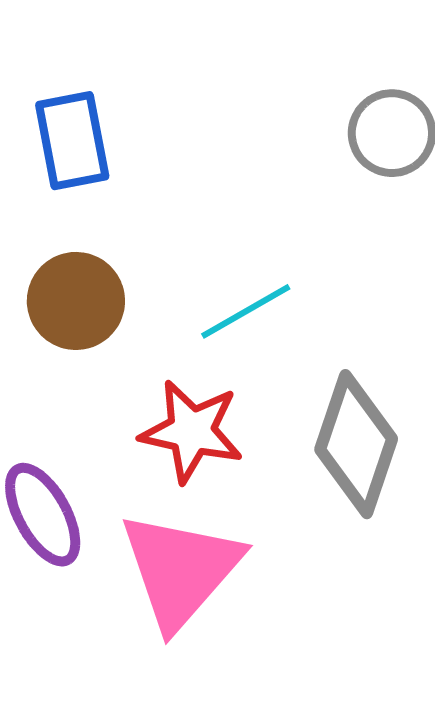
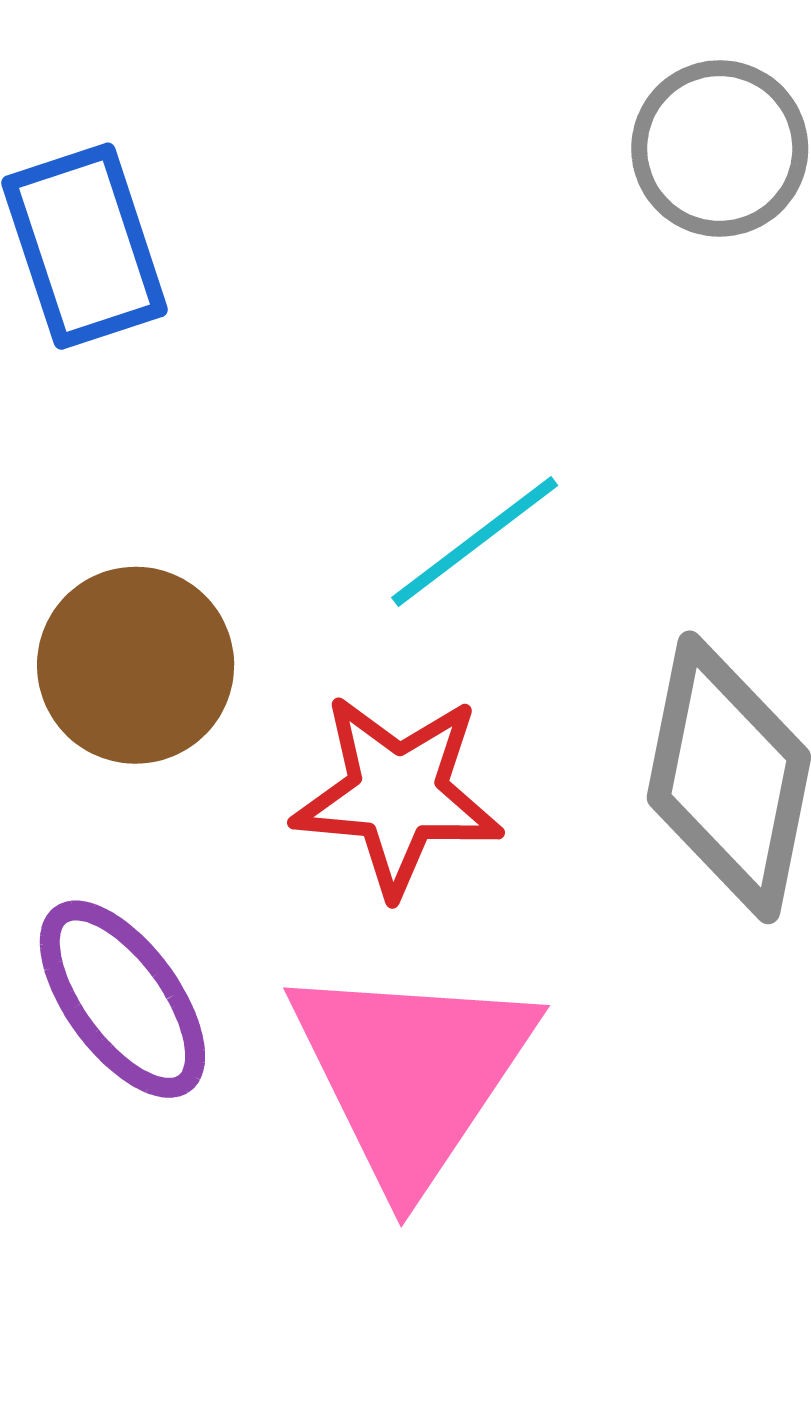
brown circle: (76, 301) -> (136, 665), moved

